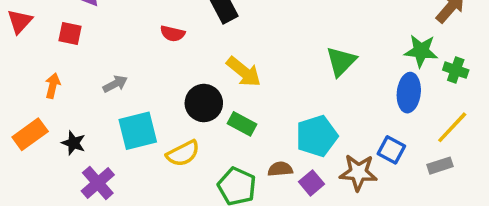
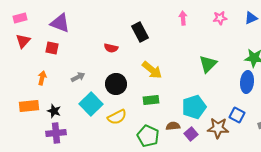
black circle: (204, 103) -> (116, 84), moved
green rectangle: (242, 124) -> (151, 100), turned -35
cyan square: (138, 131) -> (91, 104), turned -30
orange rectangle: (30, 134) -> (29, 106), turned 30
purple cross: (98, 183) -> (56, 133), moved, turned 36

